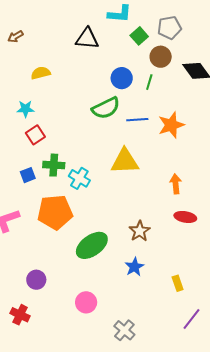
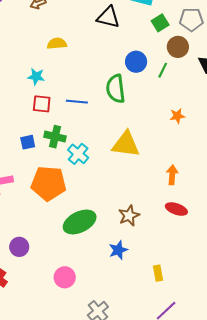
green semicircle: (106, 108) -> (116, 89), turned 100
blue line: (137, 120) -> (77, 102), moved
orange star: (171, 125) -> (177, 116), size x0.6
red square: (35, 135) -> (42, 104), turned 30

